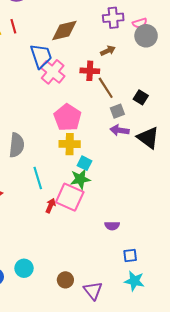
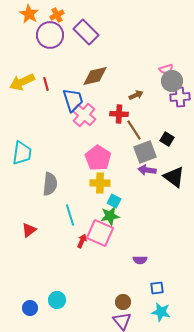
purple cross: (113, 18) -> (180, 97), moved
red line: (13, 26) -> (46, 84), moved
gray square: (117, 111) -> (145, 152), size x1.6
brown circle: (65, 280) -> (123, 302), moved

